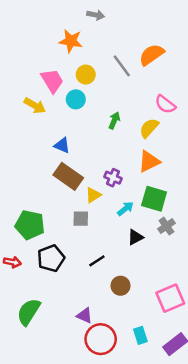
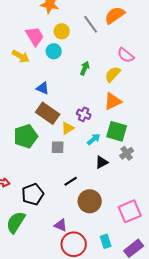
green pentagon: (30, 225) -> (26, 136), moved, turned -30
black pentagon: (51, 258) -> (33, 194), moved
brown circle: (120, 286) -> (90, 201), size x1.5

